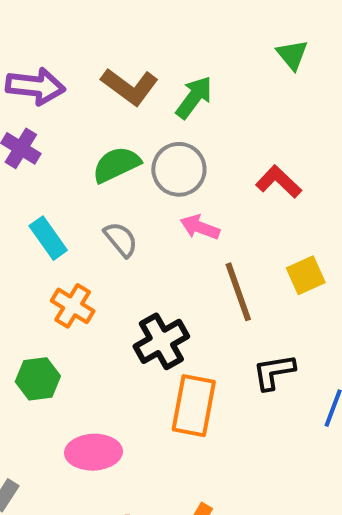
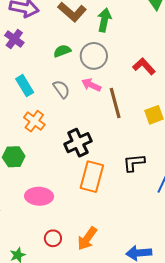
green arrow: (194, 97) -> (104, 20), turned -30
green semicircle: (116, 165) -> (62, 51), size x0.7
pink arrow: (200, 227) -> (91, 85), moved
brown line: (238, 292) -> (115, 103), moved

